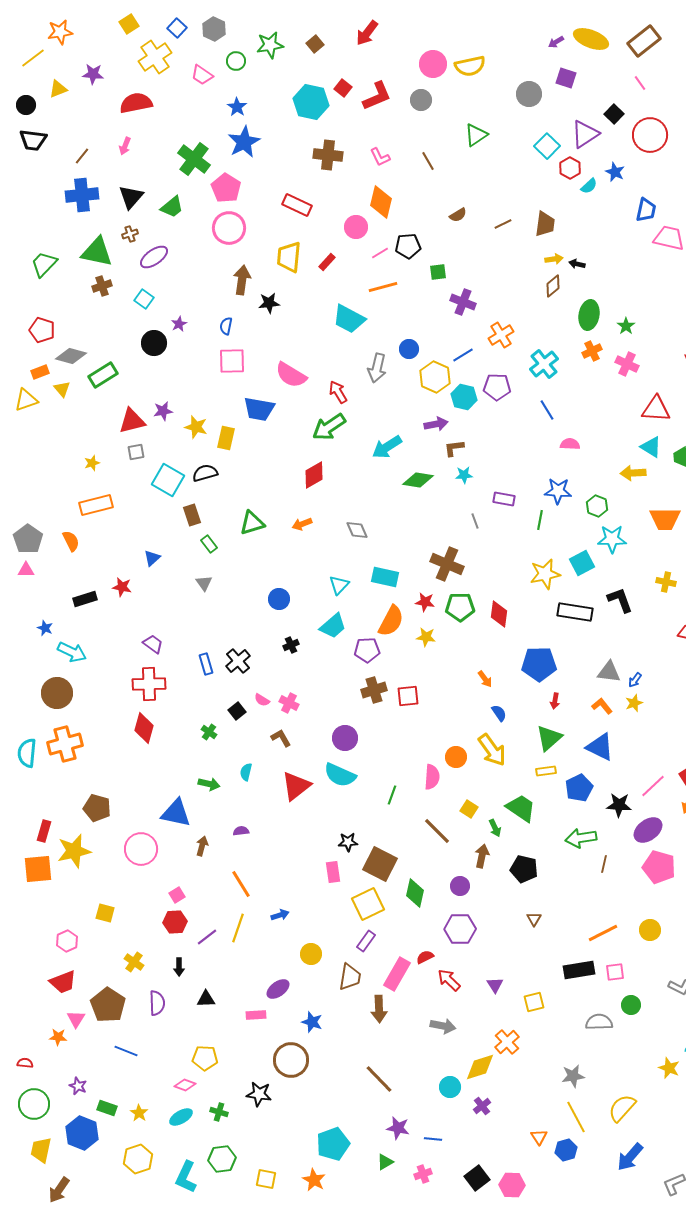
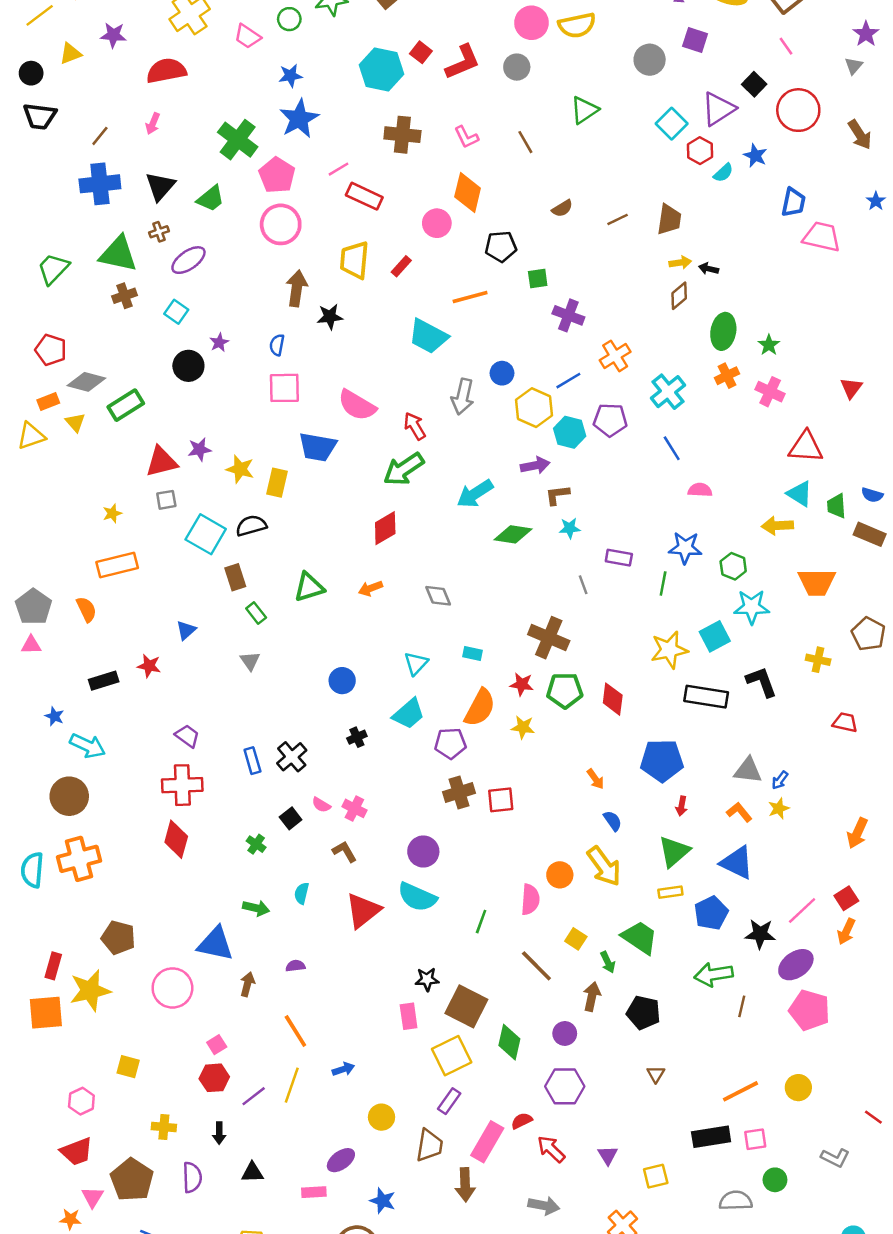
blue star: (237, 107) -> (291, 76), turned 30
pink line: (380, 253) -> (338, 169), moved
cyan rectangle: (385, 577) -> (472, 654), size x0.6
yellow cross: (134, 962) -> (164, 1127), turned -30

